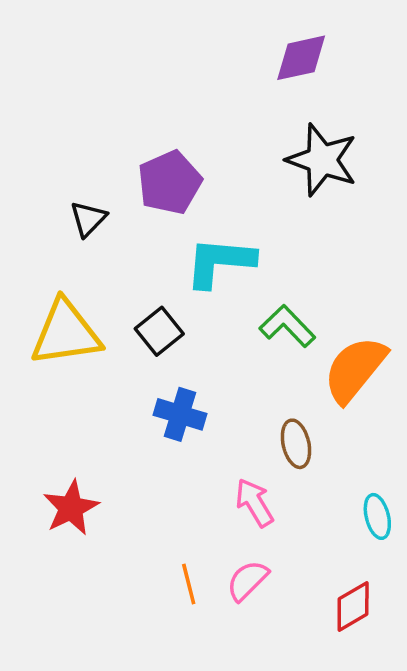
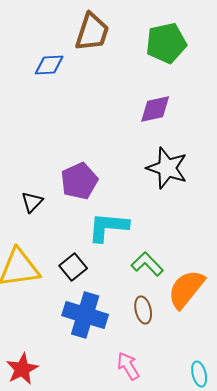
blue cross: (180, 414) -> (85, 315), size x1.5
brown ellipse: (296, 444) -> (143, 310), moved

